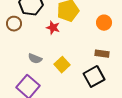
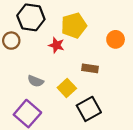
brown rectangle: (102, 54) -> (90, 68), moved
black square: (94, 77) -> (89, 109), moved

